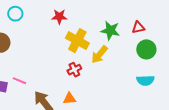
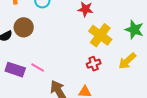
yellow arrow: (99, 55) -> (127, 61), moved

